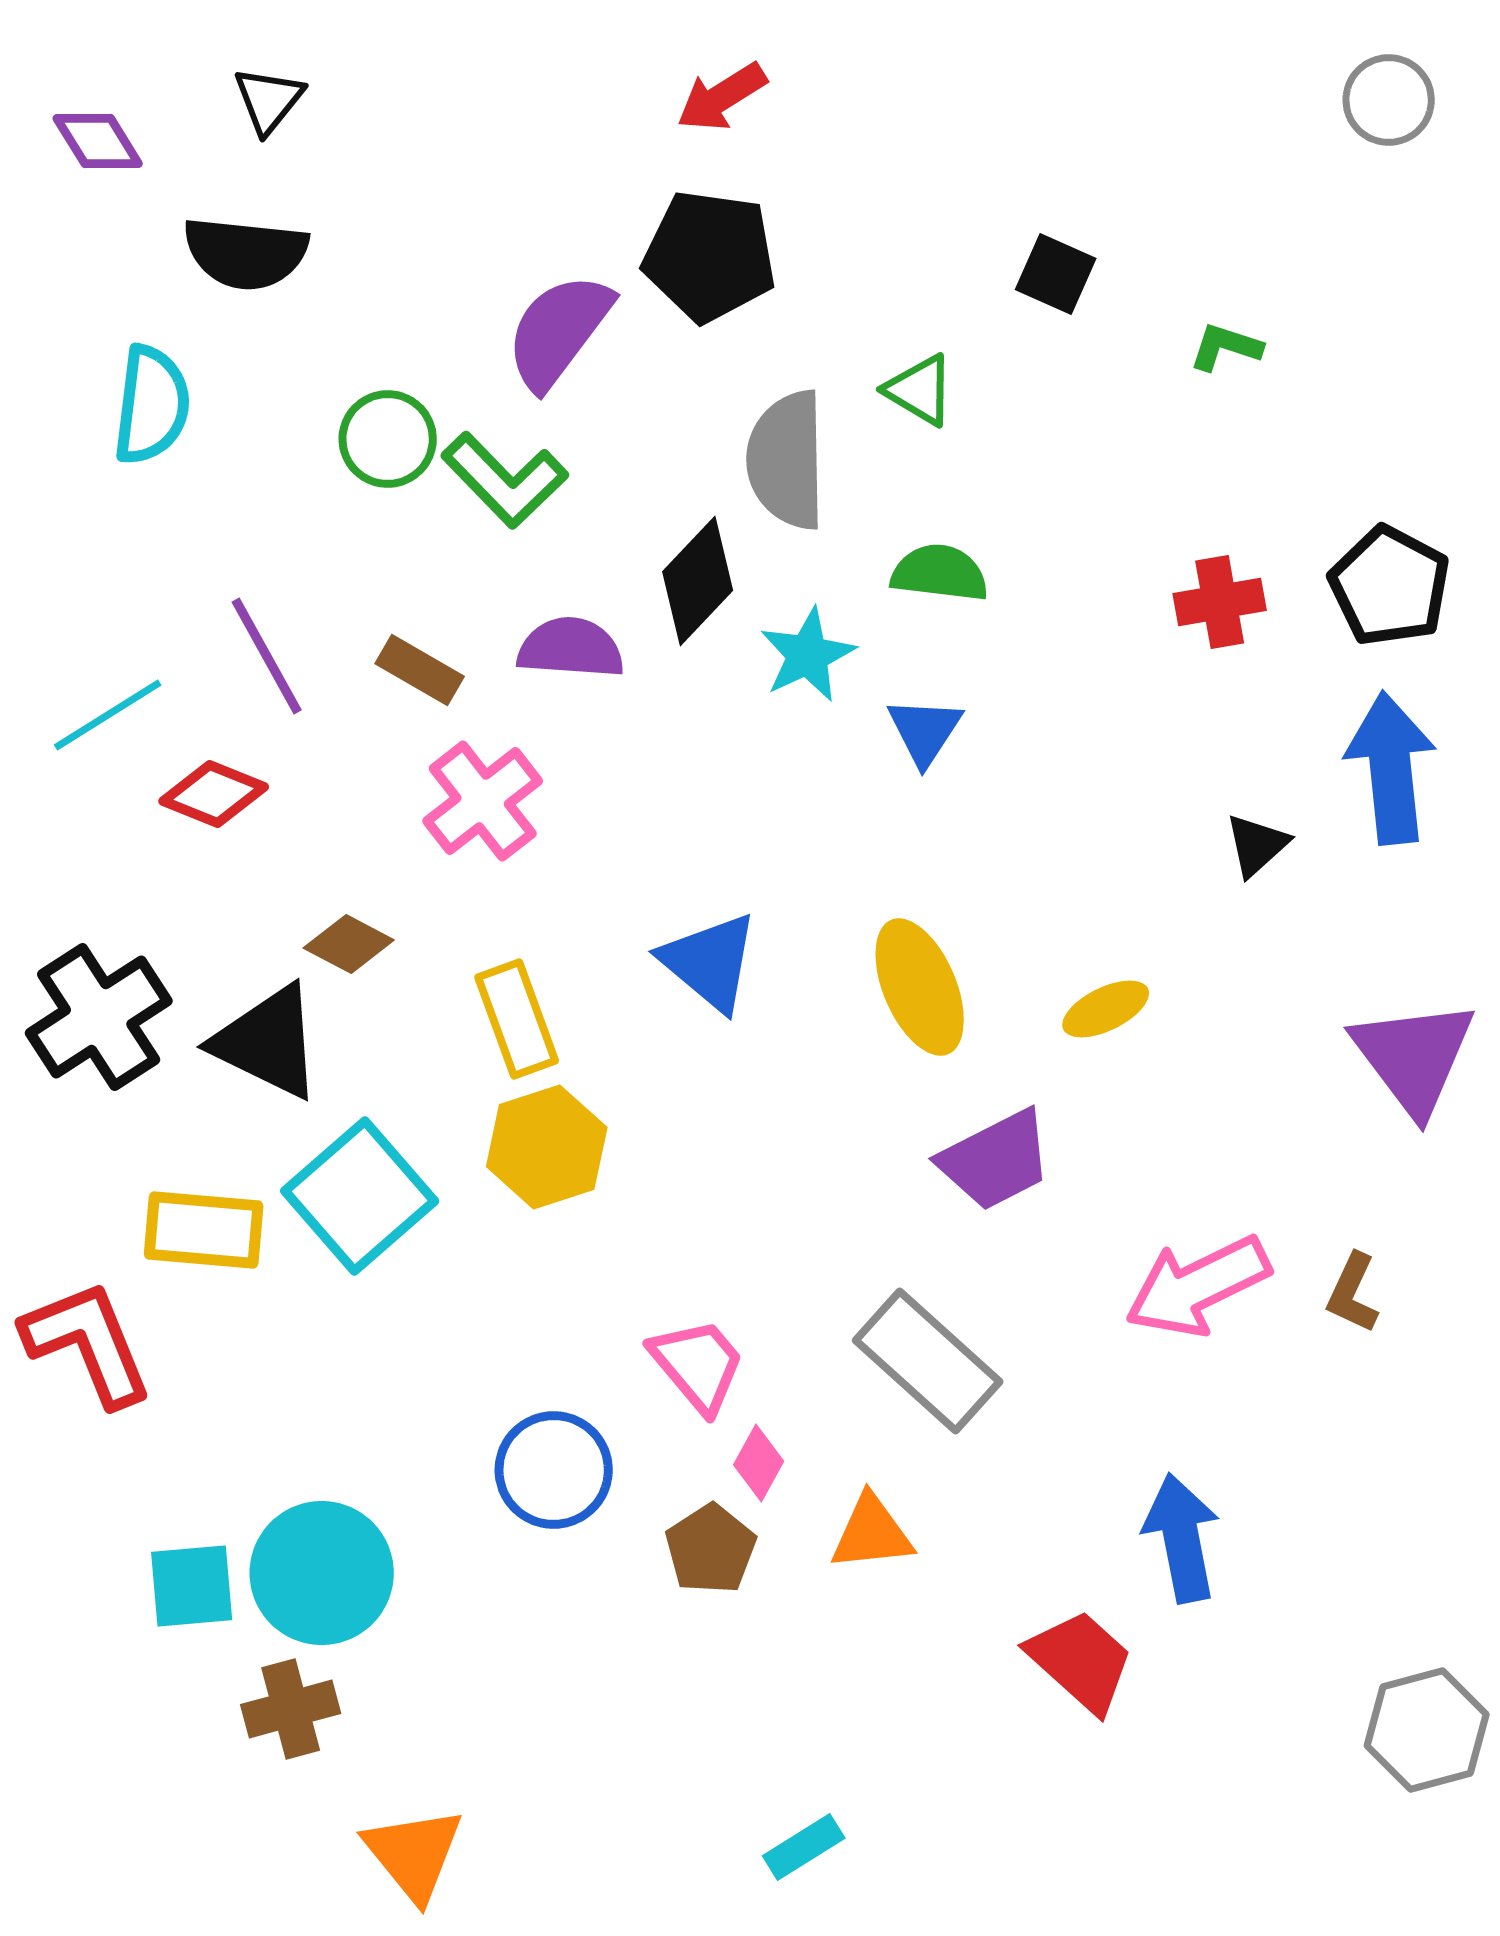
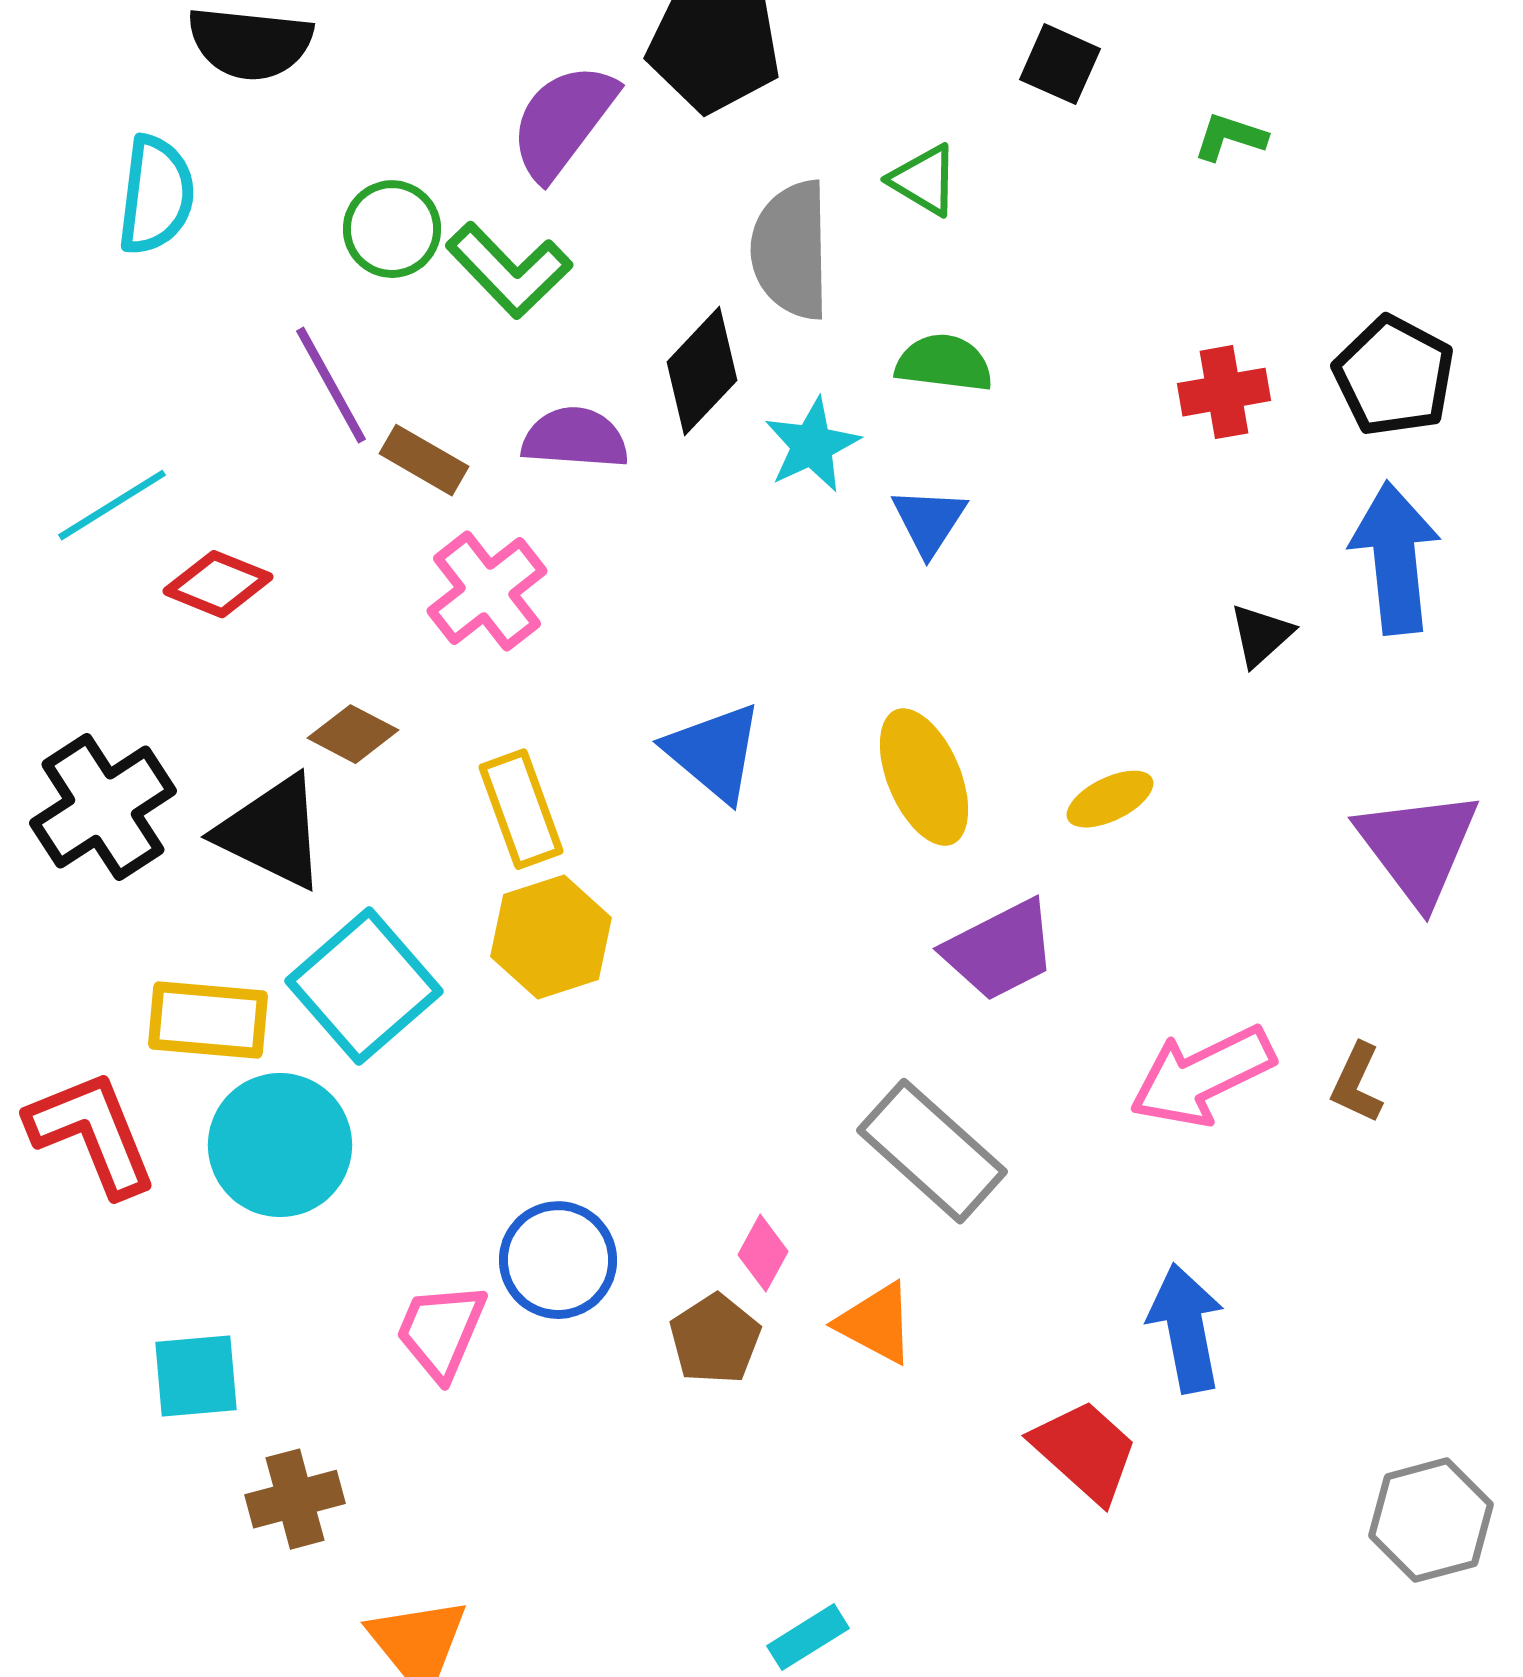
purple line: (267, 656) -> (331, 385), moved
pink trapezoid: (698, 1365) -> (441, 1331), moved, turned -117
orange triangle: (872, 1533) -> (876, 1323), turned 34
cyan circle: (322, 1573) -> (280, 1145), moved

